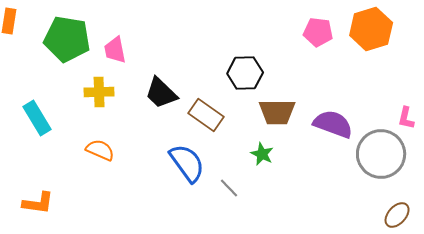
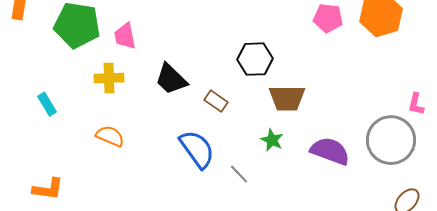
brown rectangle: (206, 115) -> (216, 101), size x0.7
cyan rectangle: (37, 118) -> (47, 104), size x0.7
purple semicircle: (333, 124) -> (330, 151), moved

